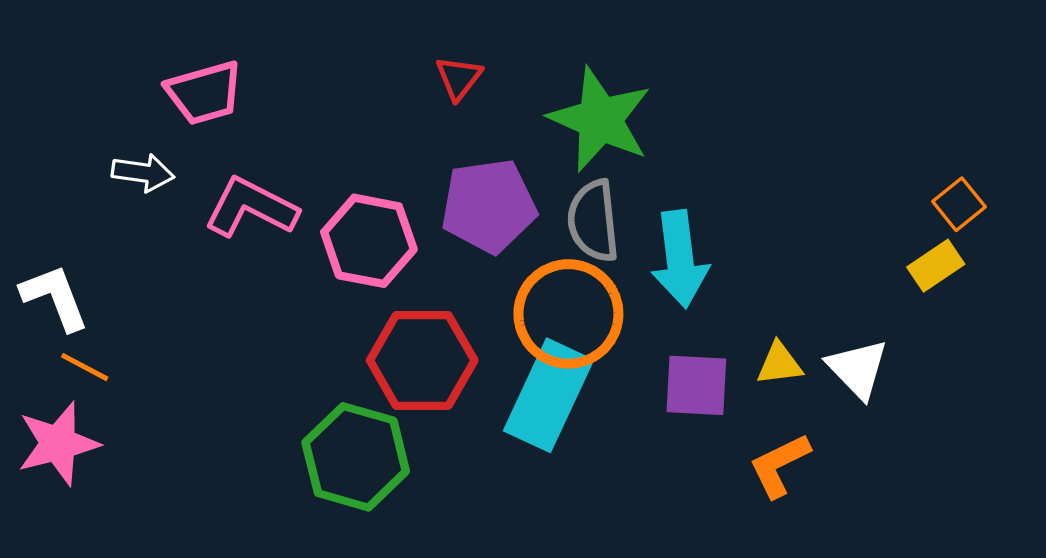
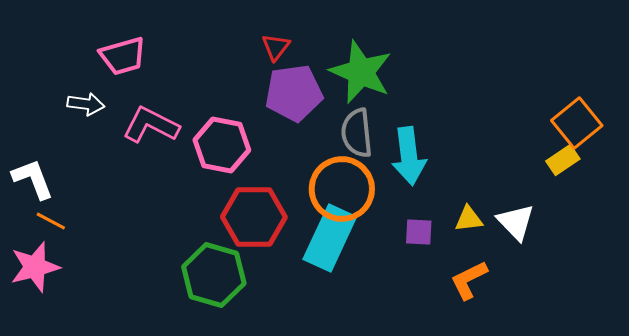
orange square: (959, 204) -> (577, 123), size x1.6
purple pentagon: (489, 206) -> (294, 93), moved
purple square: (696, 385) -> (419, 232), size x0.7

